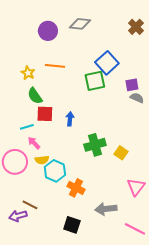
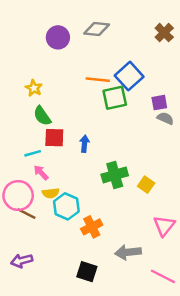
orange line: (55, 66) -> (98, 80), moved
orange cross: (76, 188) -> (92, 227), turned 36
brown line: (30, 205) -> (27, 214), moved

